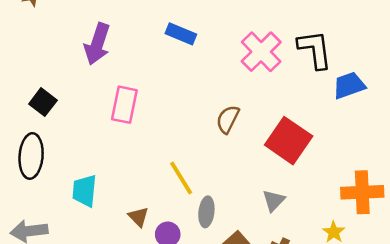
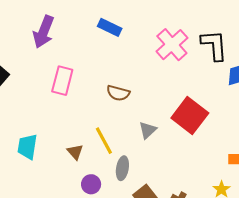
brown semicircle: (228, 119) -> (118, 93), moved, turned -105
gray triangle: (274, 201) -> (148, 130), moved
brown triangle: (138, 217) -> (75, 152), moved

